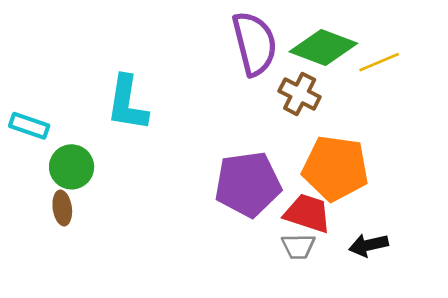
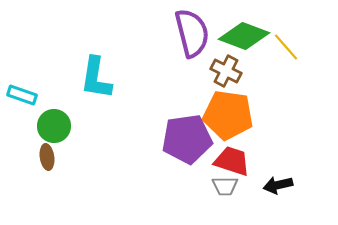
yellow line: (379, 62) -> (286, 47), turned 72
orange pentagon: (335, 168) -> (228, 115), moved

